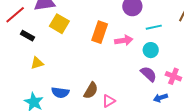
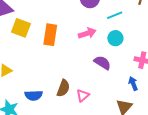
orange rectangle: (100, 32) -> (50, 35), moved
purple semicircle: (149, 74) -> (102, 63), moved
blue arrow: (160, 98) -> (133, 84), turned 96

